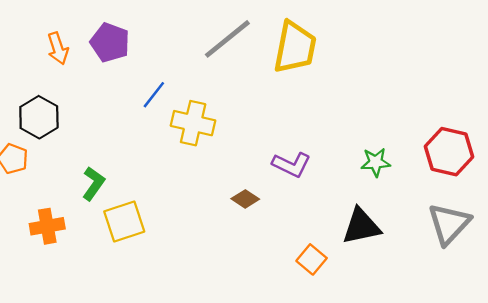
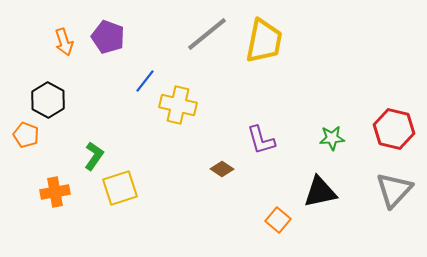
purple L-shape: (291, 165) -> (261, 140), turned 48

